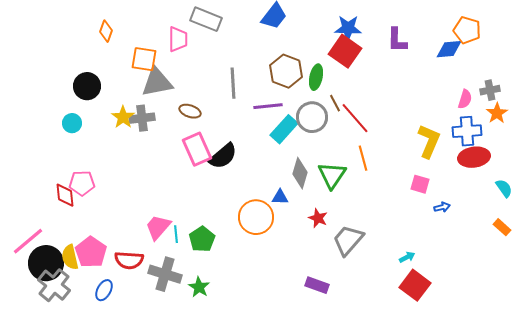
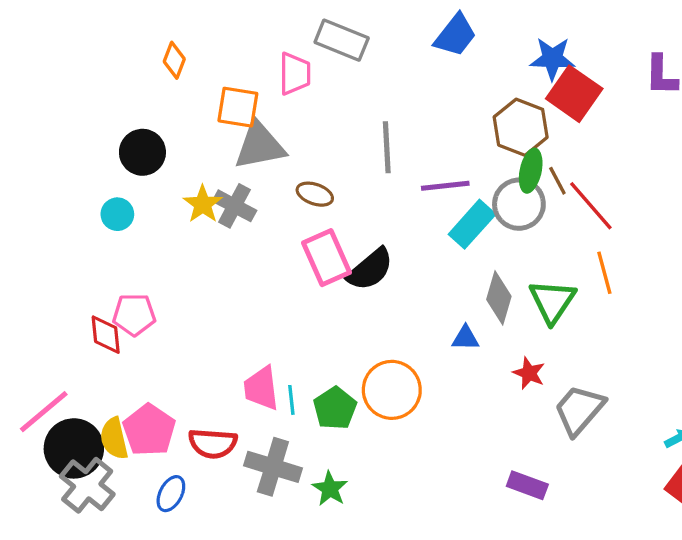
blue star: (348, 28) -> (552, 59), moved
brown hexagon: (286, 71) -> (521, 127), moved
green ellipse: (316, 77) -> (531, 171), moved
gray cross: (142, 118) -> (234, 206), turned 35
orange circle: (256, 217) -> (392, 390), moved
pink trapezoid: (158, 227) -> (261, 388), turned -48

